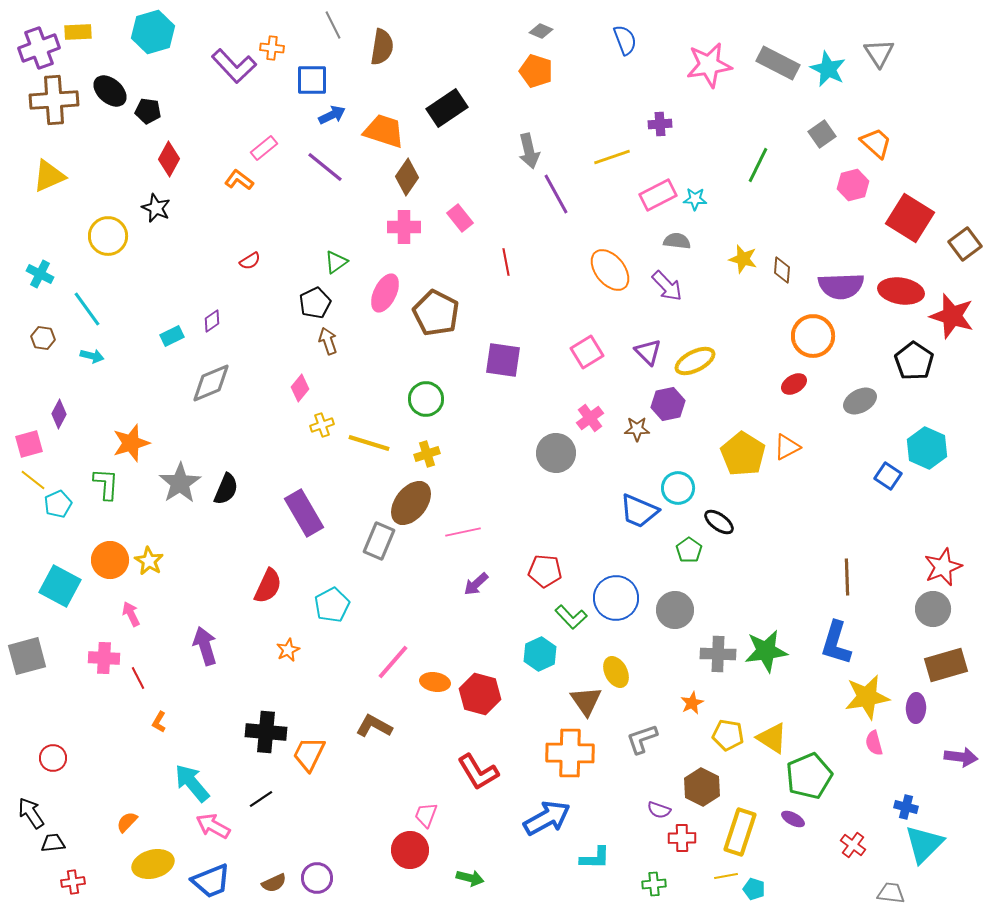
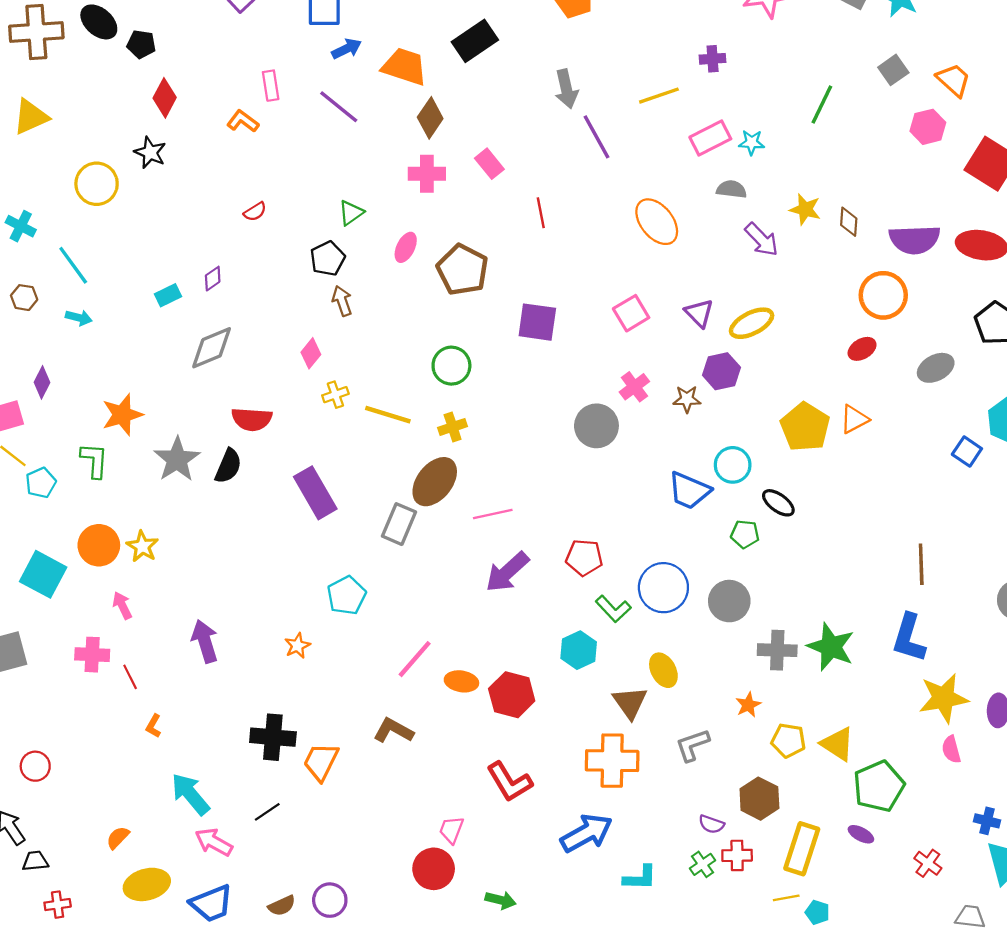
pink rectangle: (264, 148) -> (271, 86), turned -60
purple arrow: (667, 286) -> (762, 240), moved
pink ellipse: (385, 293) -> (406, 247), size x0.7
green pentagon: (689, 550) -> (745, 534), turned -30
purple arrow: (476, 584) -> (507, 572), size x1.6
red semicircle: (268, 586) -> (252, 419), moved, turned 69
green star: (766, 651) -> (831, 647), turned 30
green cross: (654, 884) -> (702, 864), moved, turned -30

